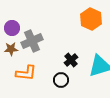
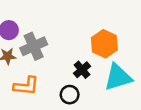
orange hexagon: (91, 19) -> (104, 44), moved

